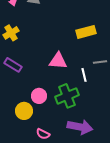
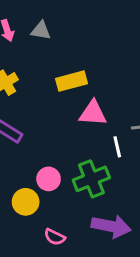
yellow rectangle: (86, 32) -> (71, 81), moved
pink triangle: (58, 61) -> (93, 113), moved

